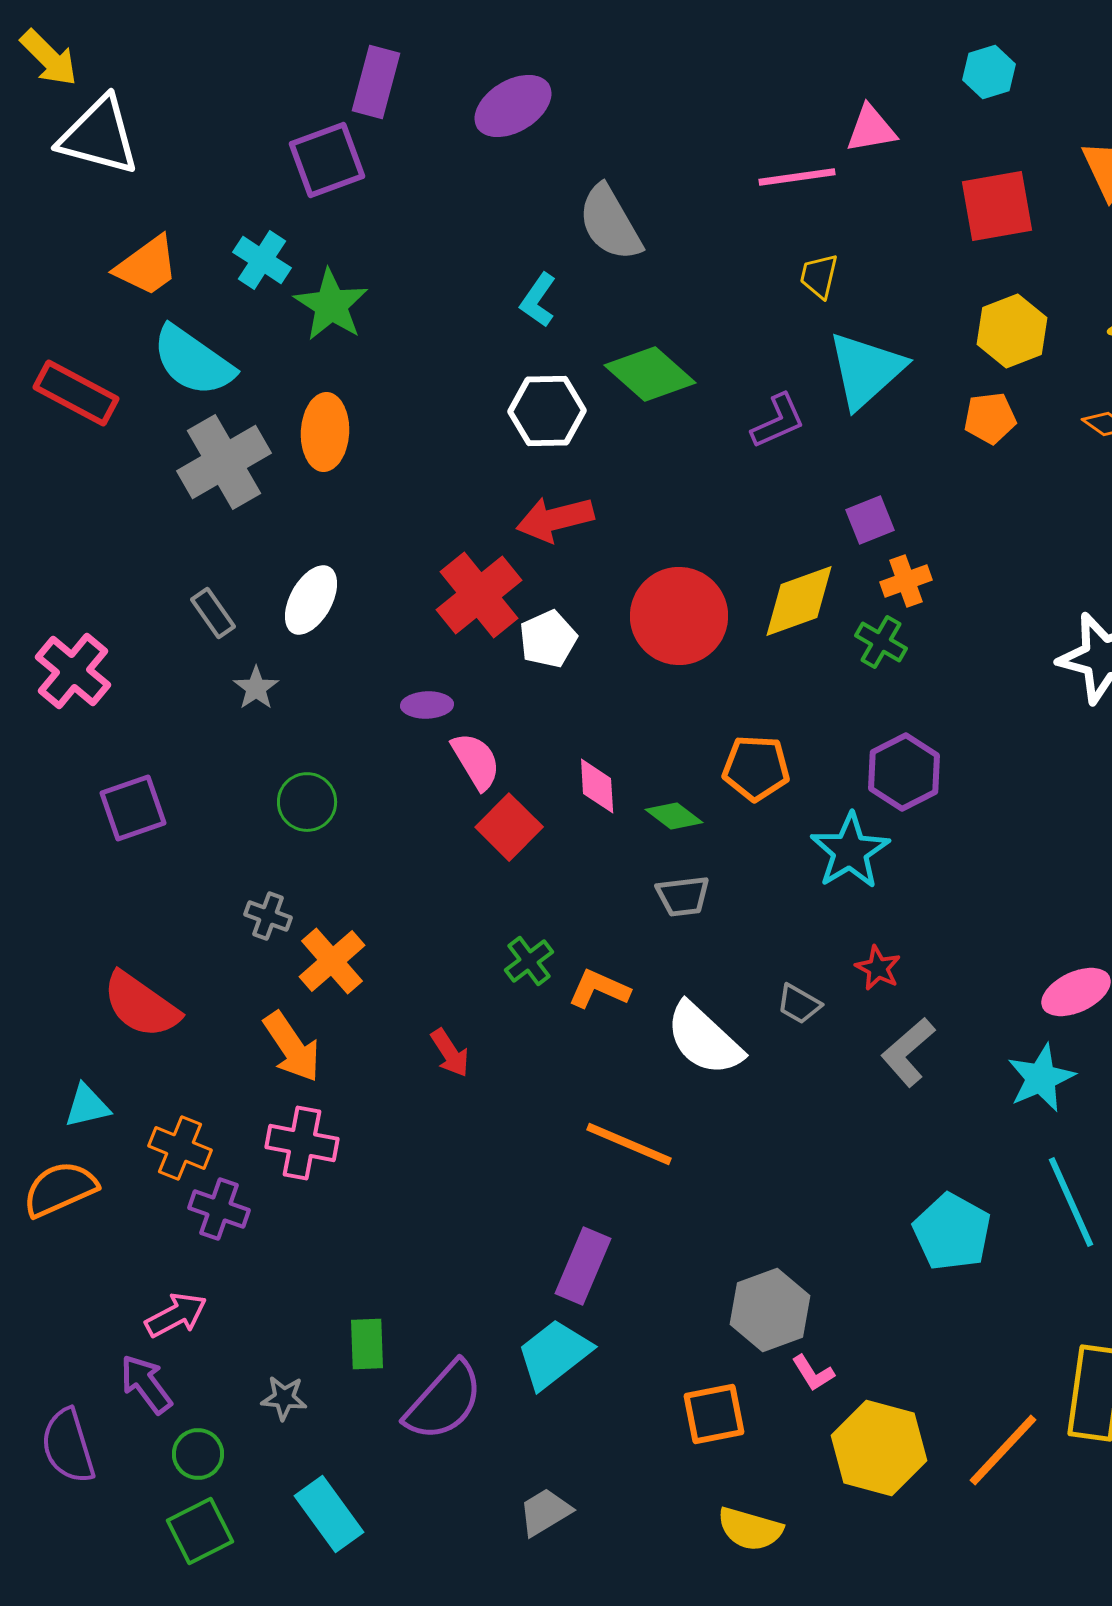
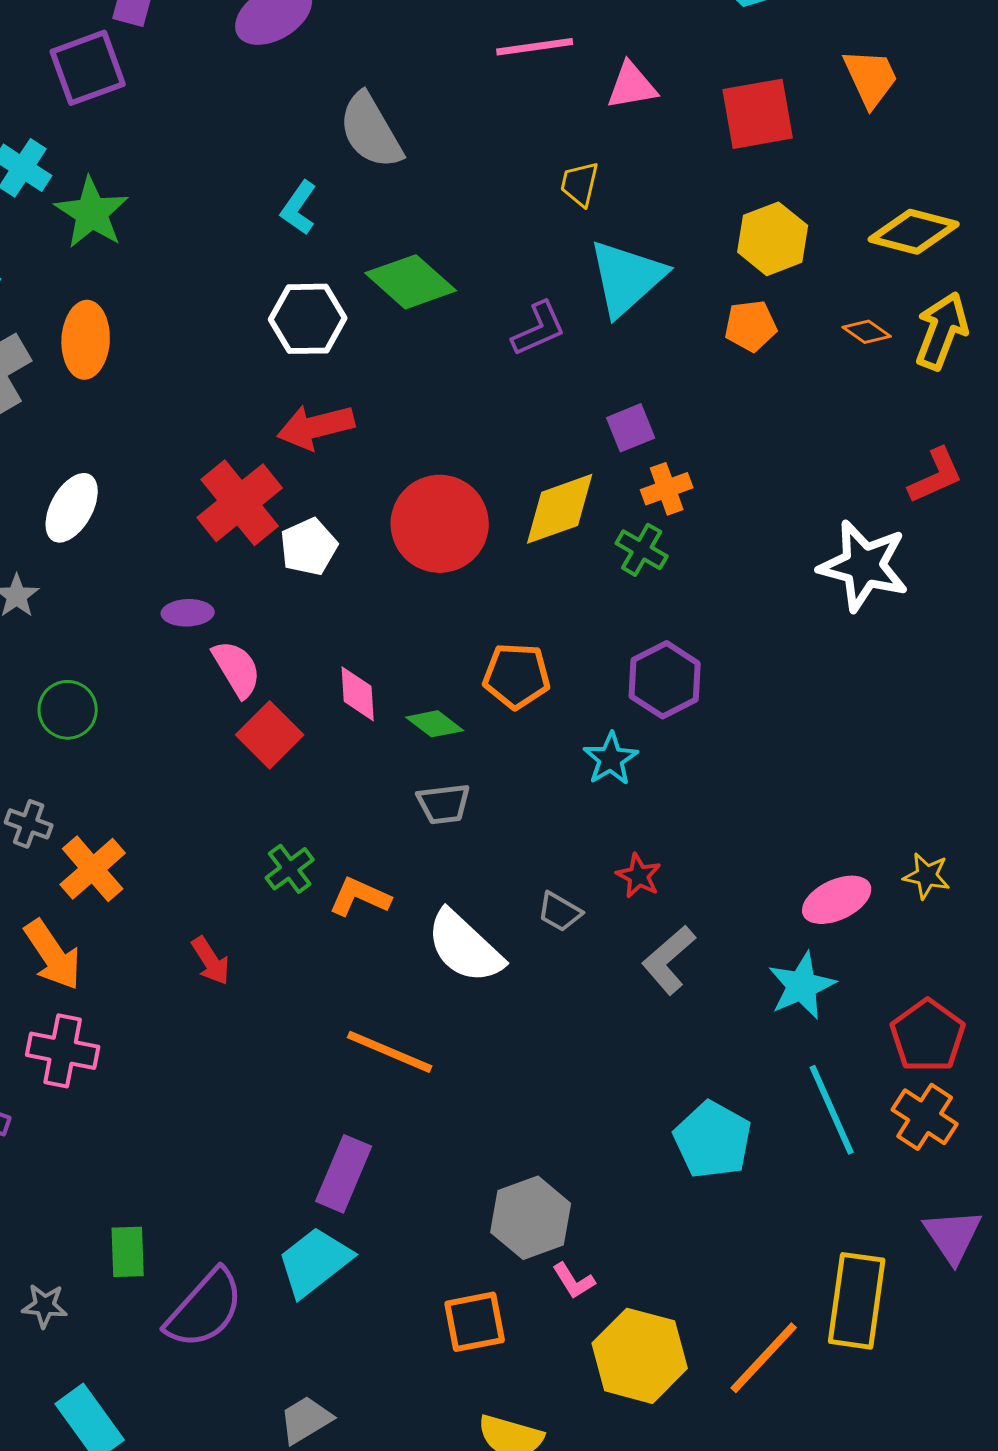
pink triangle: (871, 129) -> (632, 86), moved
pink line: (797, 177) -> (535, 47), moved
cyan star: (850, 851) -> (611, 759), size x0.7

